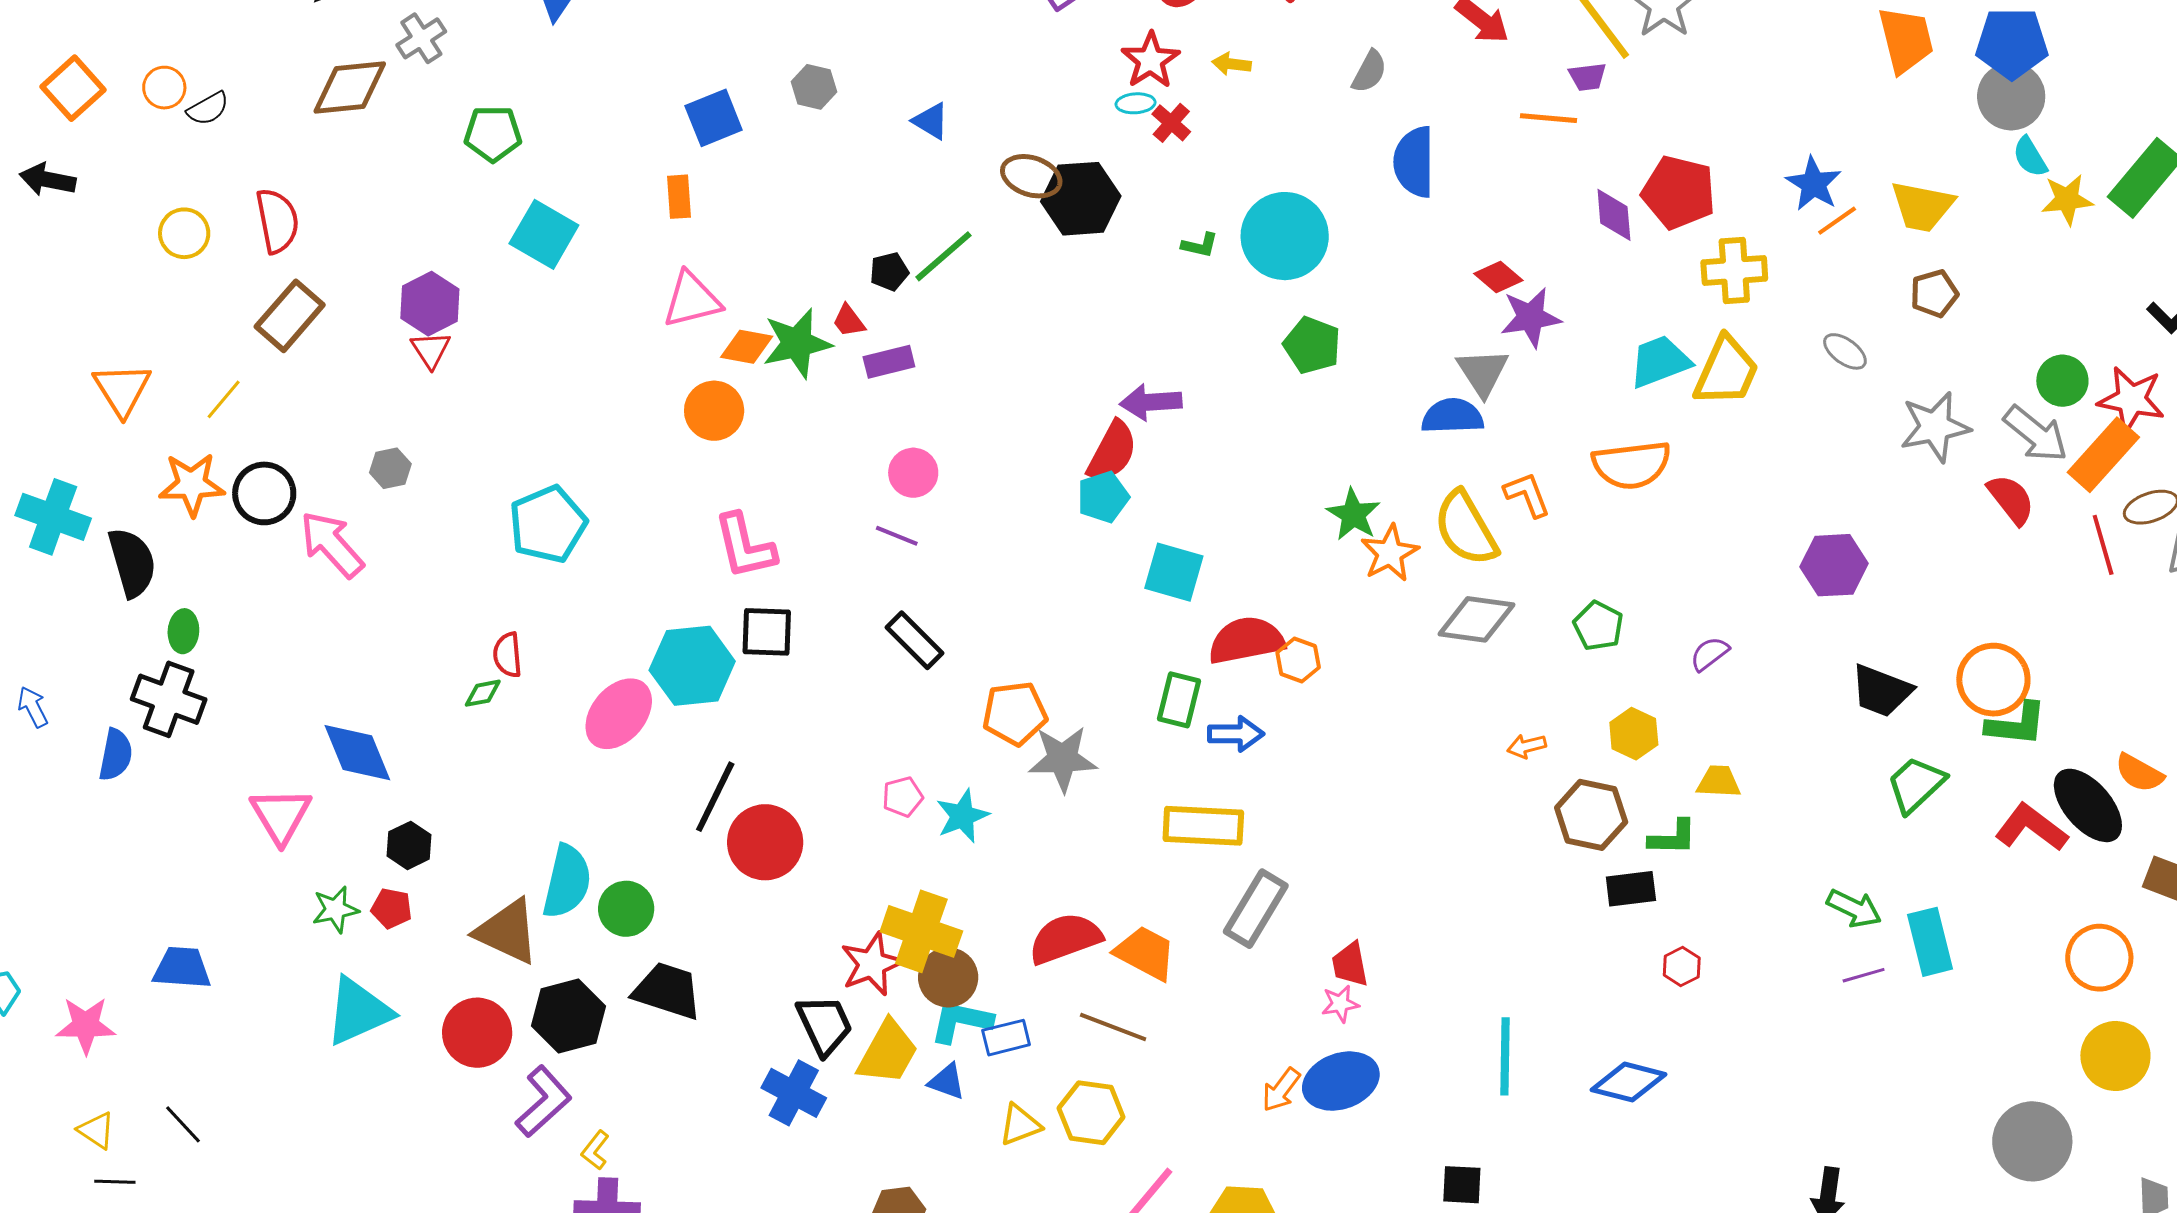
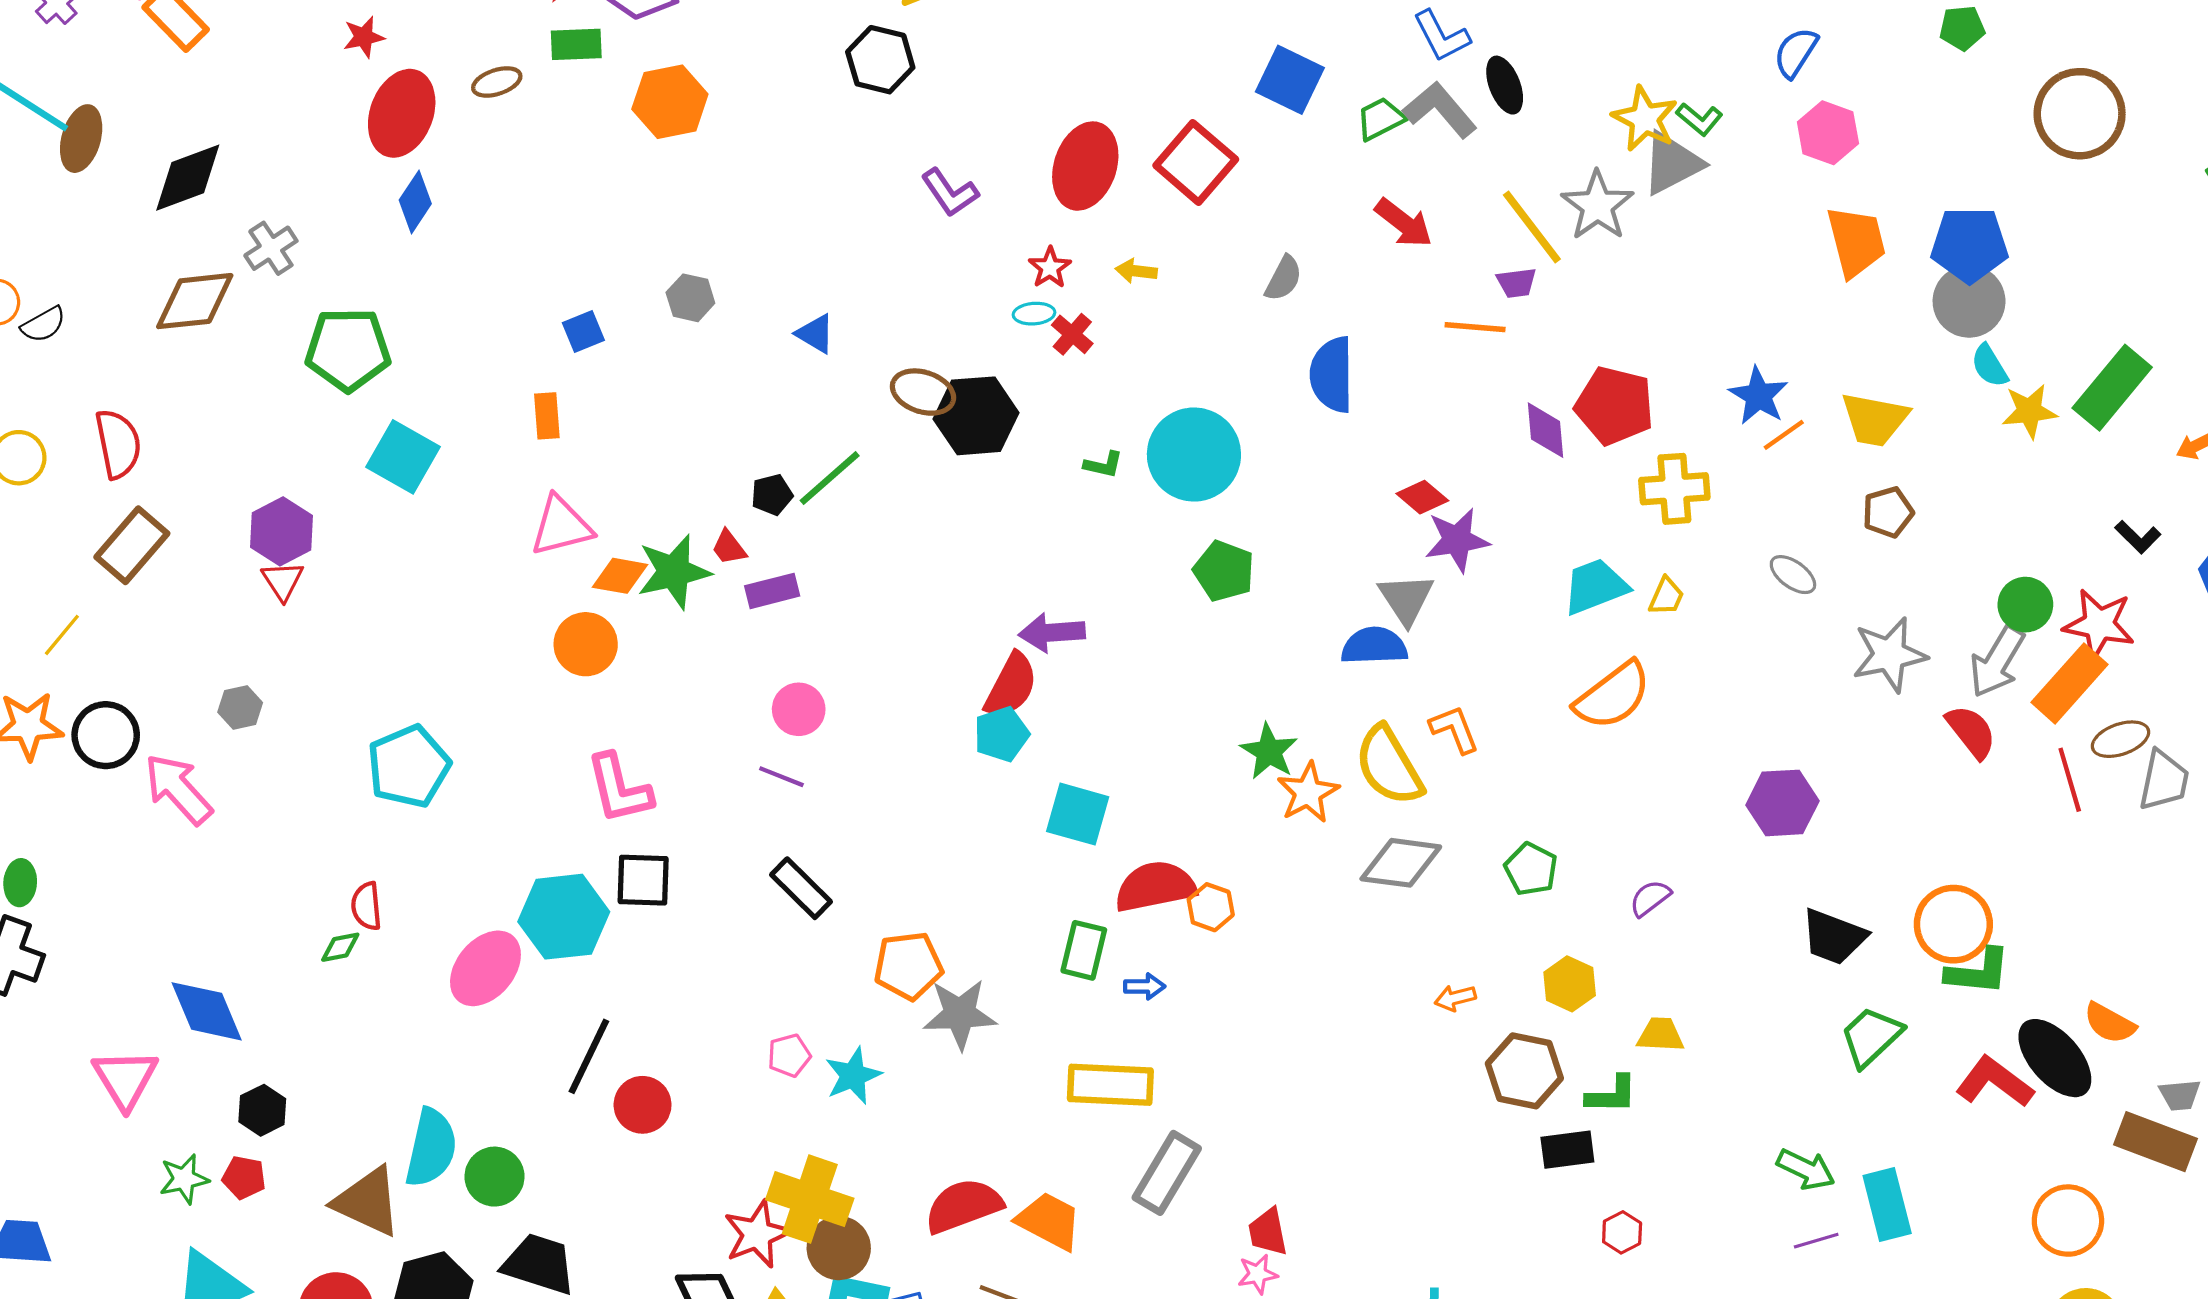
red star: (1151, 60) -> (1050, 268), size x0.7
blue square: (714, 118) -> (583, 332), size x0.7
green pentagon: (493, 134) -> (348, 349), size x1.4
yellow trapezoid: (1726, 371) -> (1666, 596), size x0.5
gray arrow: (2036, 434) -> (1997, 662), turned 82
orange semicircle: (1632, 465) -> (1613, 696), moved, turned -30
blue arrow: (1236, 734) -> (1145, 986), size x0.7
red circle: (765, 842) -> (643, 1105), size x0.7

